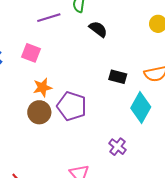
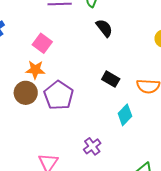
pink square: (31, 53) -> (42, 43), moved
cyan diamond: (141, 108) -> (125, 115), size x0.7

